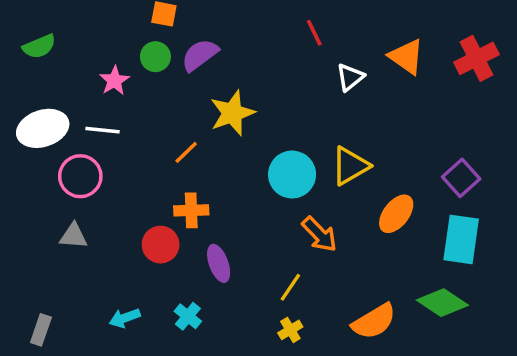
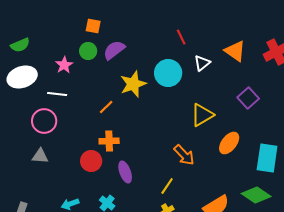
white ellipse: (43, 128) -> (22, 77), moved
cyan circle: (292, 175) -> (168, 73), moved
purple square: (461, 178) -> (248, 98), moved

